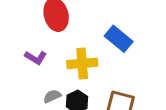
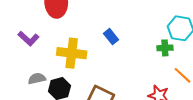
blue rectangle: (119, 39) -> (111, 37), size x0.6

